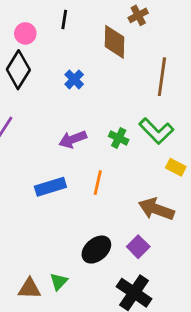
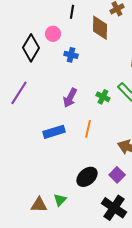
black line: (64, 20) -> (72, 12), moved
pink circle: (25, 33) -> (53, 34), moved
blue cross: (74, 79) -> (71, 55), turned -32
purple arrow: (73, 139) -> (70, 98), turned -42

